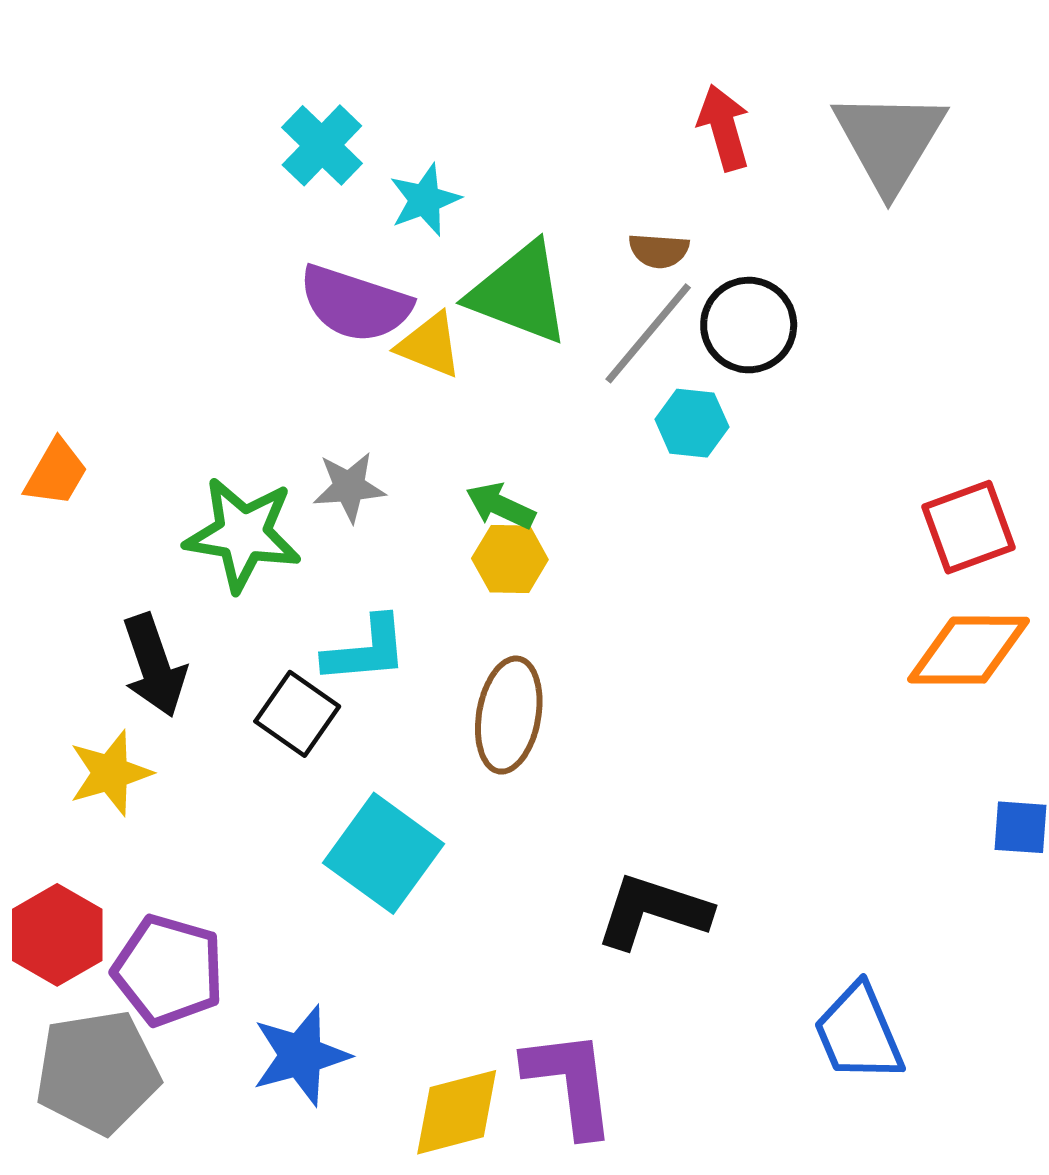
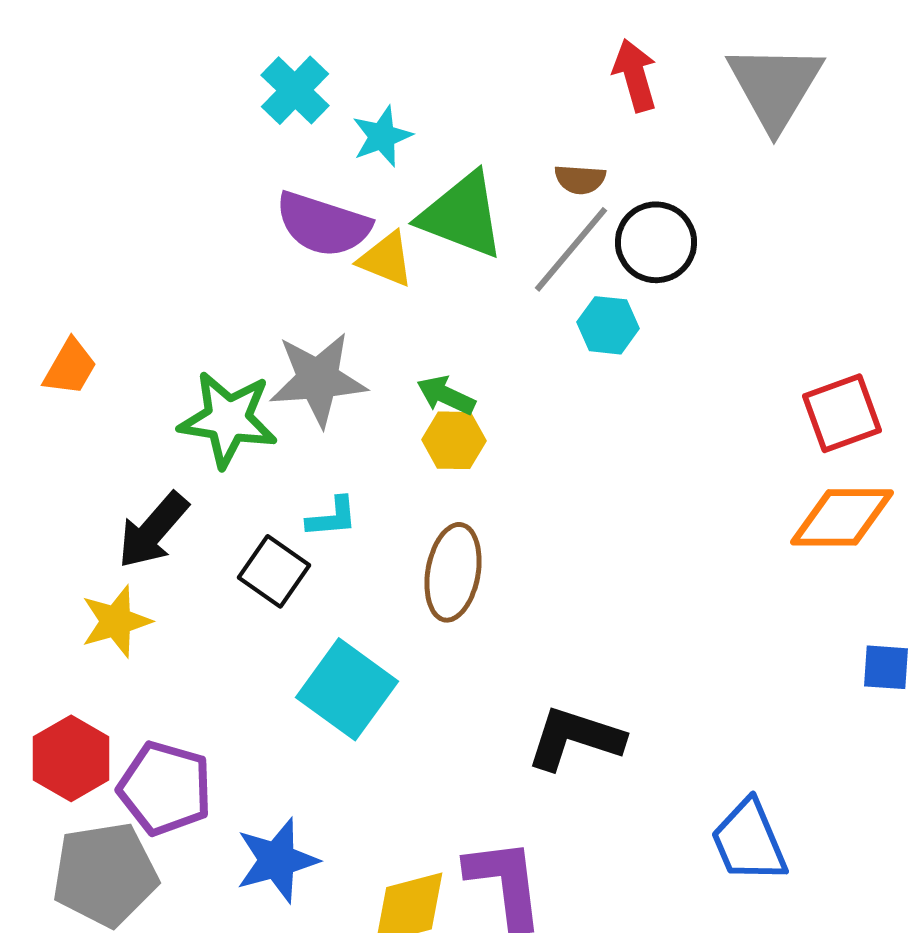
gray star: (349, 487) -> (318, 379), size x1.6
cyan L-shape: (366, 650) -> (332, 517), size x0.7
black arrow: (154, 665) -> (153, 530), turned 60

